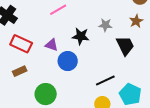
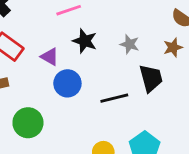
black star: (81, 36) -> (85, 41), moved
black line: (105, 80) -> (114, 98), moved

